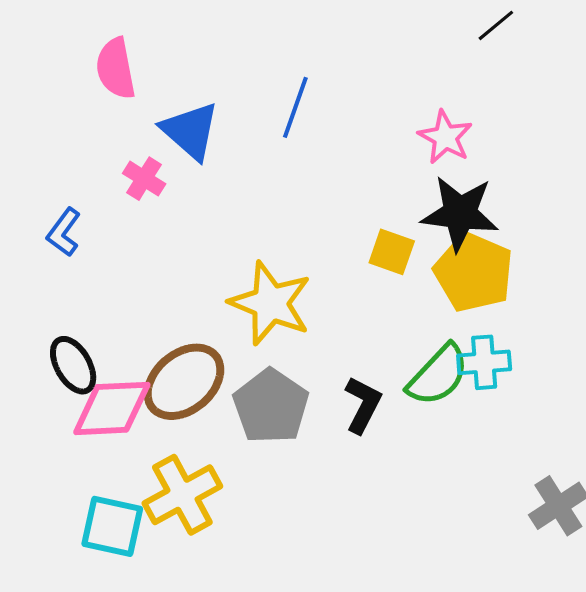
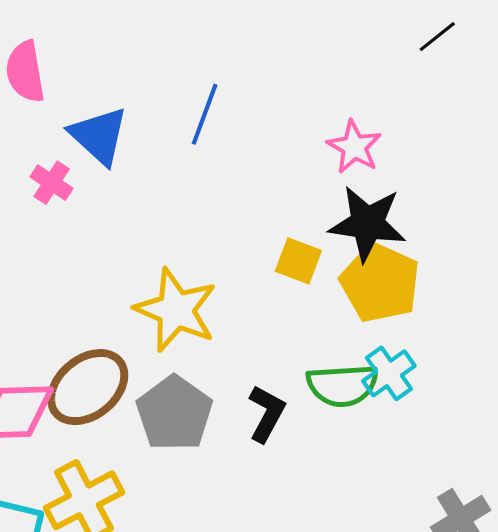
black line: (496, 25) -> (437, 37), moved
cyan cross: (484, 362) -> (389, 373), turned -32
green semicircle: (438, 375) -> (342, 385), turned 42

